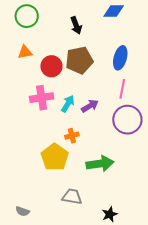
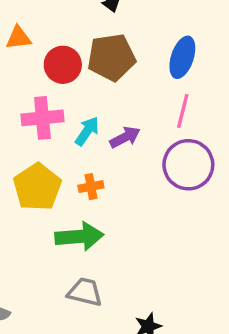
yellow pentagon: (55, 157) -> (37, 187), moved
green arrow: (100, 164) -> (79, 236), moved

